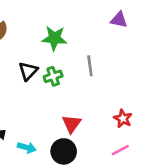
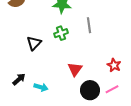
black triangle: (28, 71) -> (34, 43), moved
black circle: (64, 151) -> (90, 90), moved

